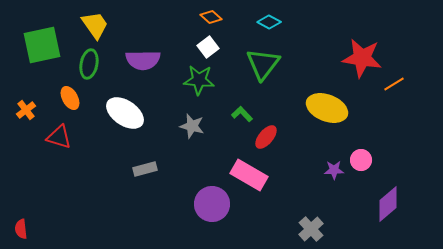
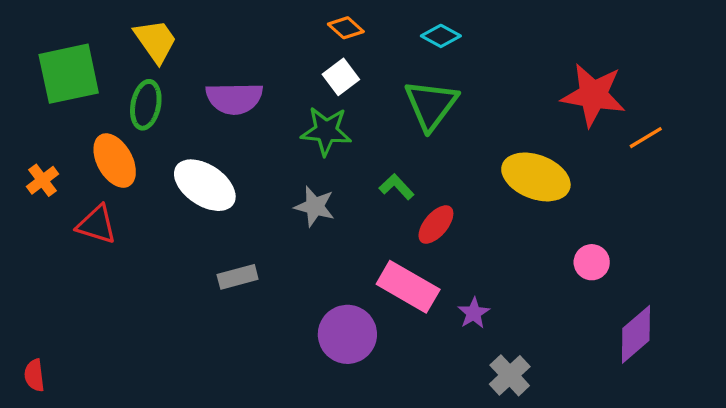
orange ellipse: (70, 98) -> (115, 161), size x1.4
purple star: (334, 170) -> (474, 313), moved, turned -30

